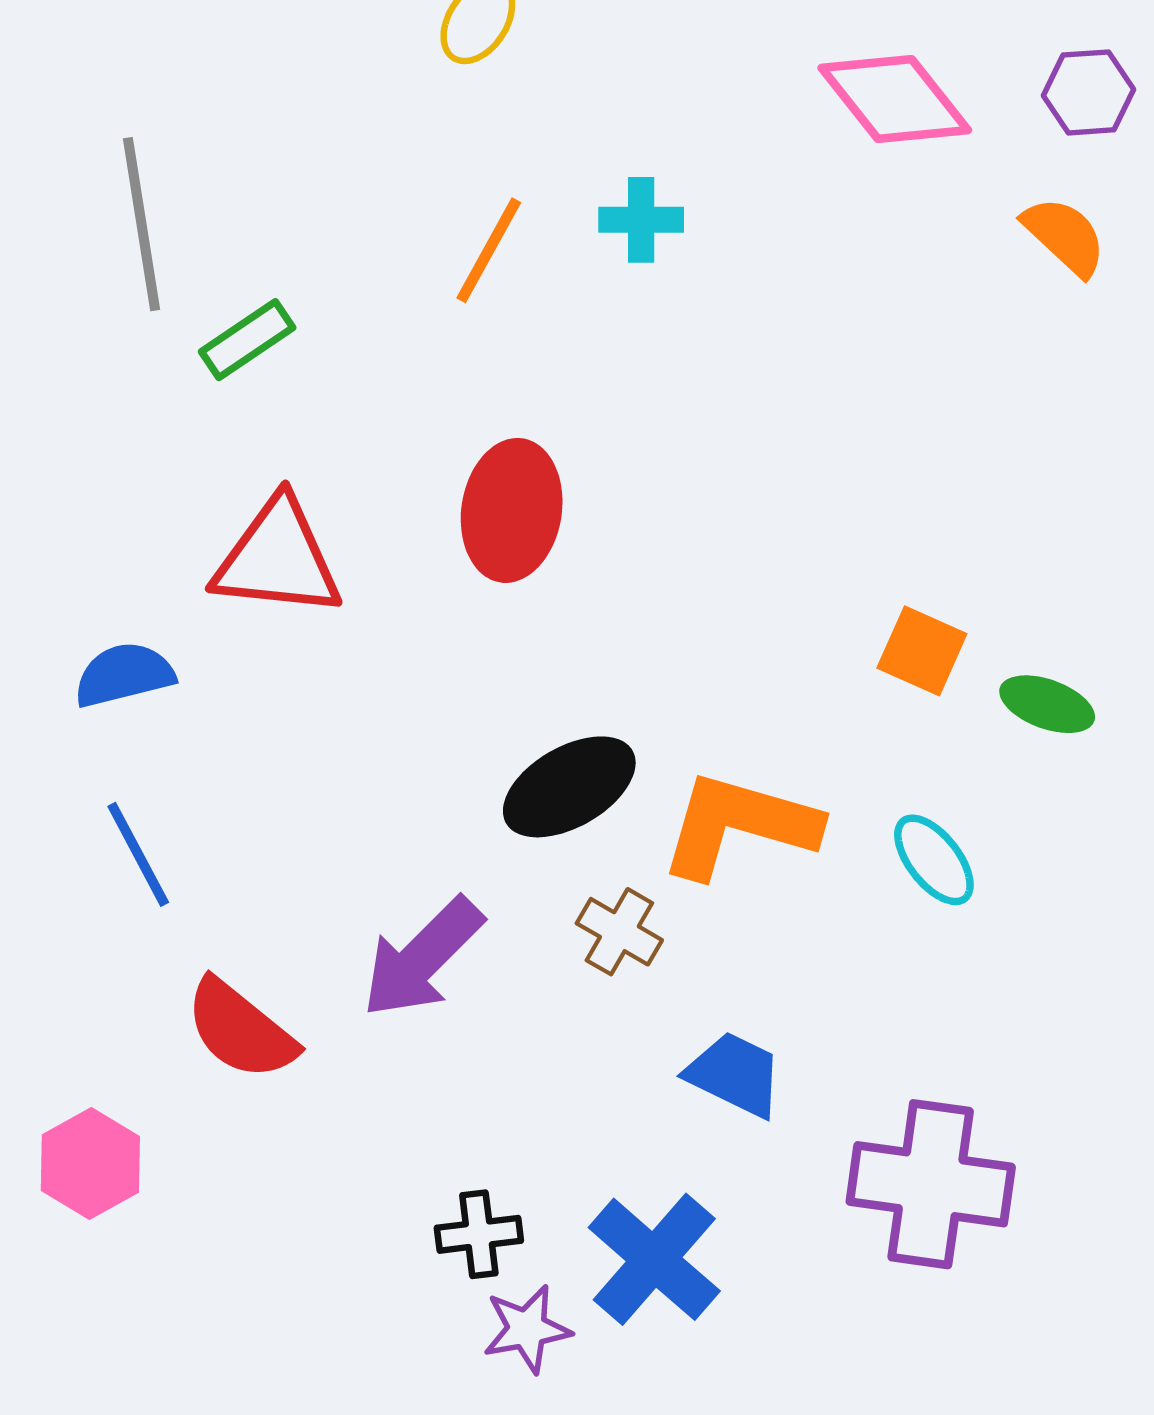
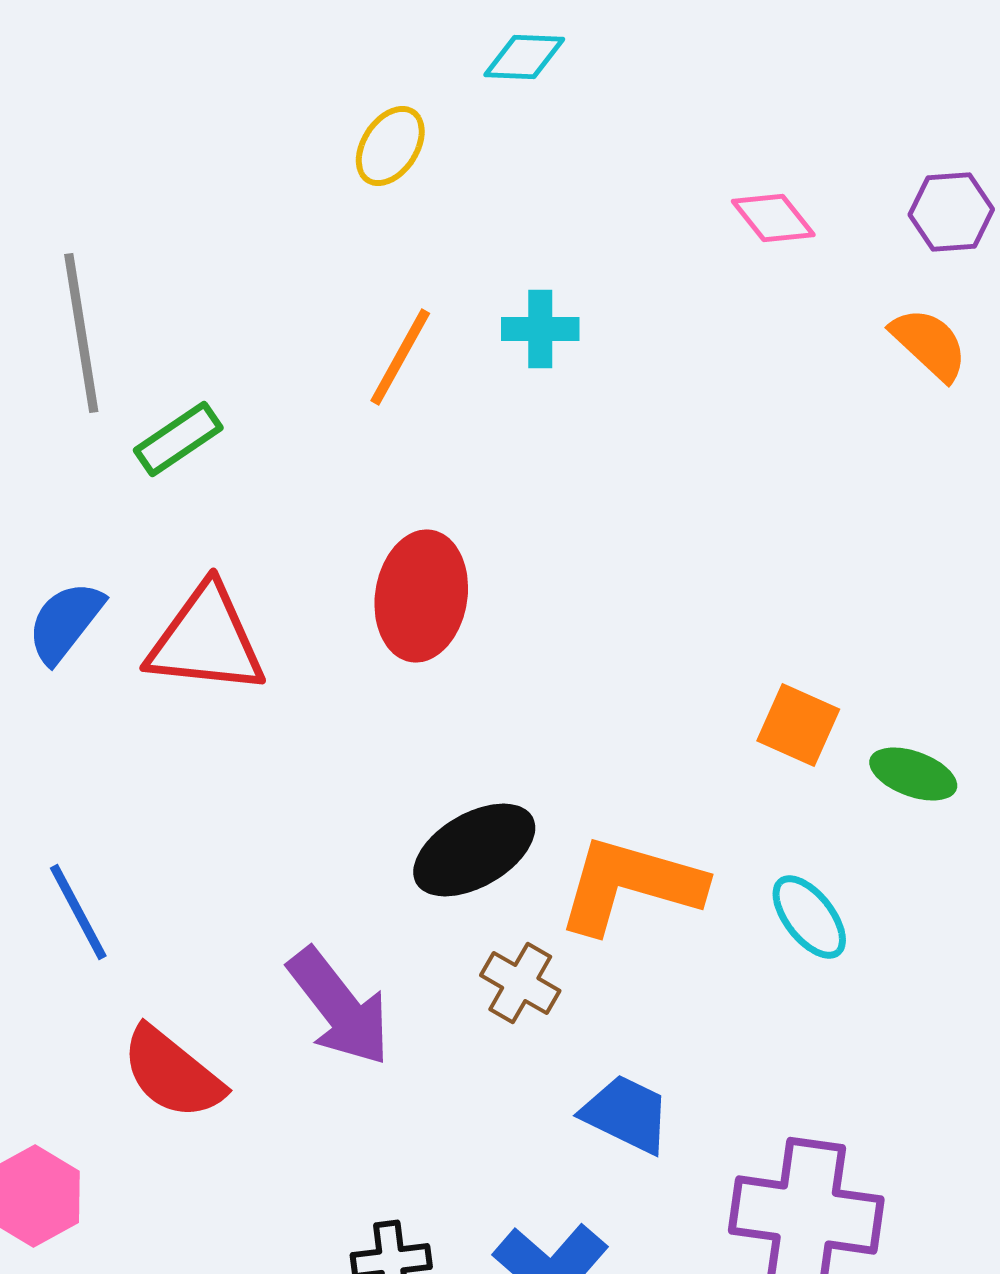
pink diamond: (895, 99) -> (773, 218), size x0.6
blue semicircle: (124, 675) -> (65, 622), moved, turned -38
purple arrow: (422, 958) -> (339, 1007), turned -83

